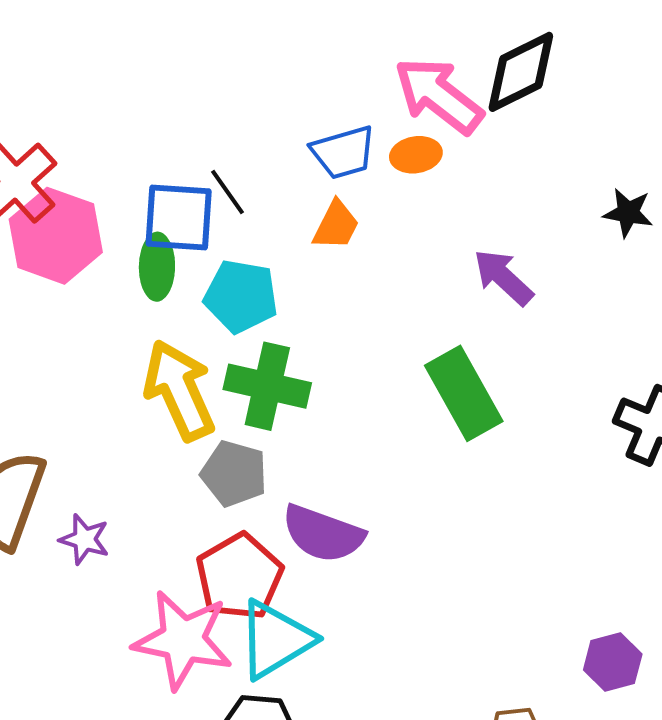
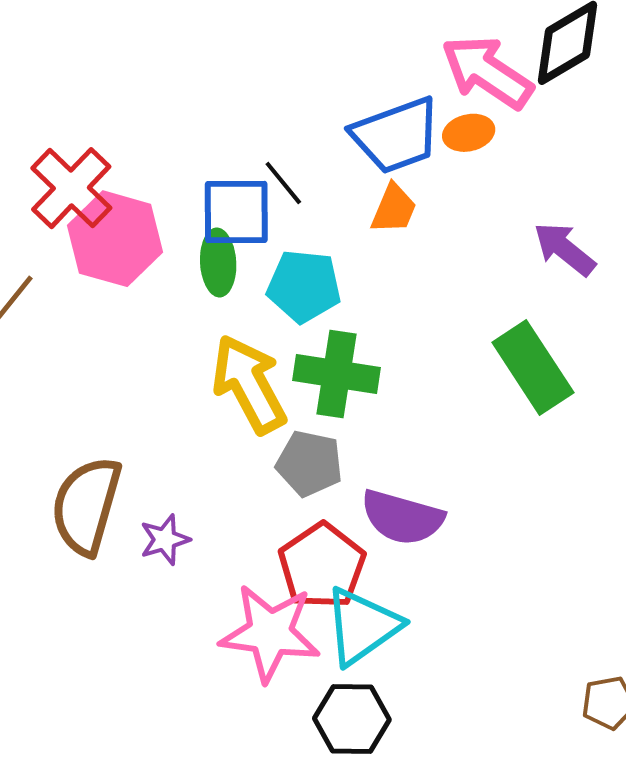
blue trapezoid: (343, 152) -> (396, 135), size x1.4
purple star: (84, 539) -> (165, 540), turned -30

